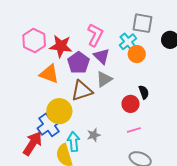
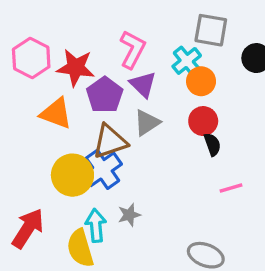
red circle: (131, 104) -> (203, 121), moved
blue cross: (49, 125) -> (102, 169), moved
pink line: (134, 130) -> (231, 188), moved

